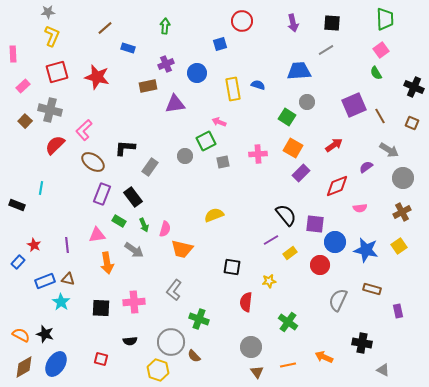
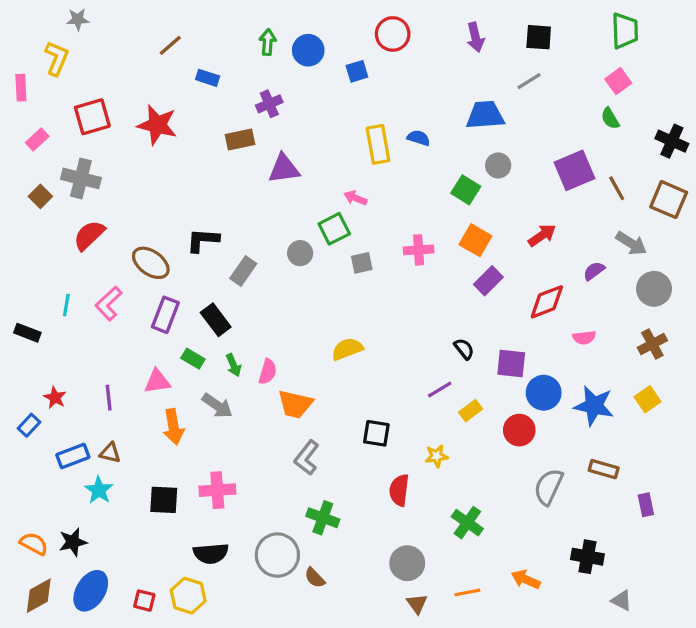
yellow L-shape: (52, 36) -> (57, 58), moved
blue circle: (197, 73) -> (308, 50), moved
brown square: (412, 123) -> (669, 200), size x1.6
pink L-shape: (84, 130) -> (109, 303), moved
black semicircle: (286, 215) -> (464, 349), size x0.6
gray L-shape: (174, 290) -> (307, 458), moved
black star: (45, 334) -> (73, 542), turned -30
black semicircle: (130, 341) -> (211, 553), size x1.5
red square: (101, 359) -> (144, 601), moved
yellow hexagon: (158, 370) -> (188, 596), moved

